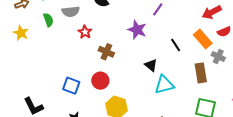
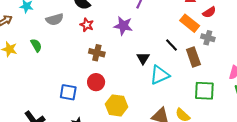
green semicircle: (48, 20) -> (36, 45), moved
red star: (85, 32) -> (87, 25), moved
black line: (176, 45) -> (171, 45), moved
black triangle: (151, 65) -> (143, 58), turned 32

